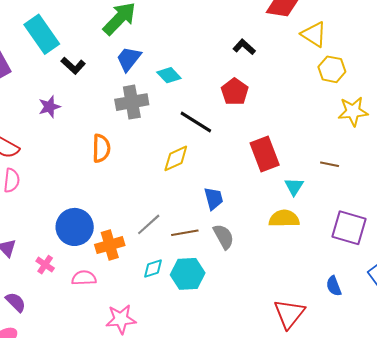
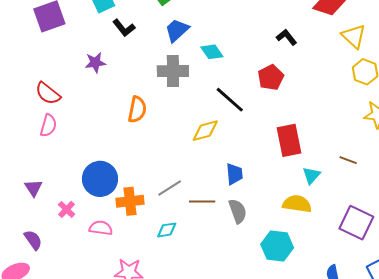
cyan hexagon: (188, 274) -> (277, 246), moved

